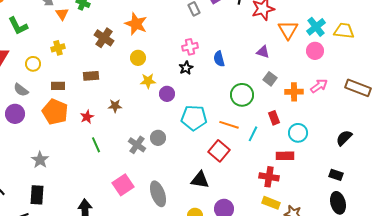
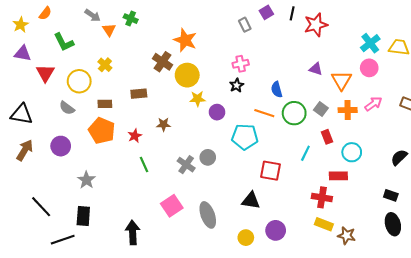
orange triangle: (288, 30) -> (341, 80), moved
brown cross: (104, 38) -> (162, 62), moved
yellow cross: (58, 48) -> (105, 65), turned -32
yellow circle: (138, 58) -> (187, 75), size x1.5
blue semicircle: (219, 59) -> (277, 89), moved
yellow circle: (33, 64) -> (79, 81), size x1.5
gray square: (270, 79) -> (321, 109), moved
purple circle: (15, 114) -> (61, 146), moved
orange line: (229, 125) -> (264, 113), moved
red square: (219, 151) -> (270, 171), turned -30

